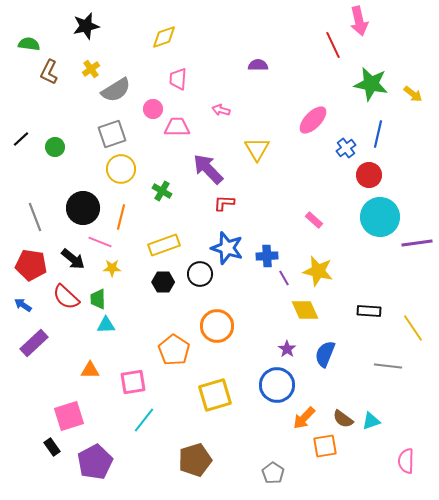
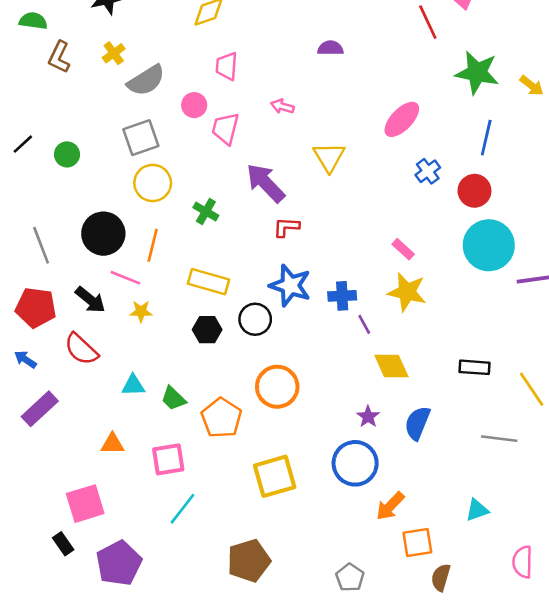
pink trapezoid: (177, 127) -> (225, 128), turned -76
blue cross: (346, 148) -> (428, 171), moved
yellow rectangle: (164, 245) -> (208, 282), turned 36
yellow star: (318, 271) -> (407, 292), moved
green trapezoid: (98, 299) -> (173, 398), moved, turned -45
brown semicircle: (343, 419) -> (441, 578), moved, turned 70

